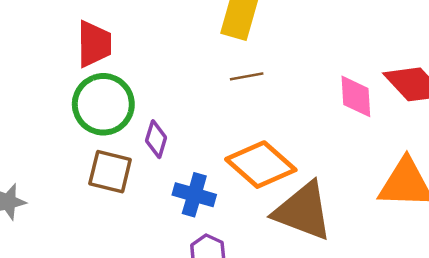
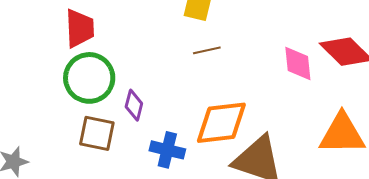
orange diamond: (261, 165) -> (221, 123), turned -46

